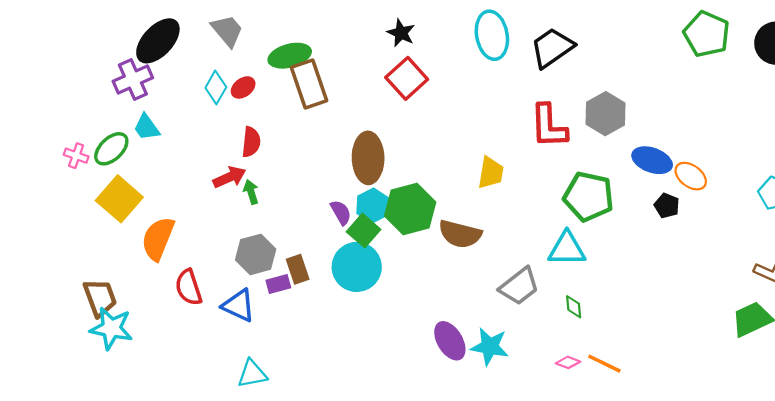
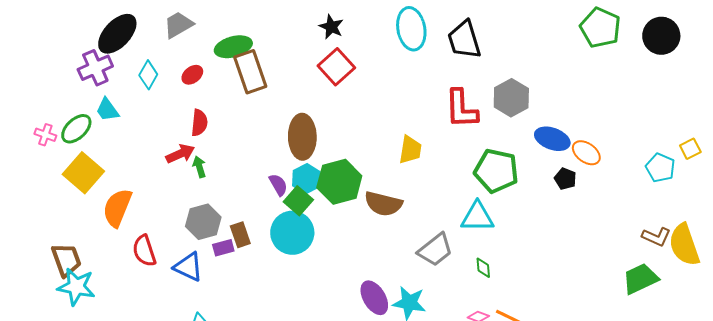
gray trapezoid: (227, 31) -> (178, 25), turned -80
black trapezoid: (552, 48) -> (464, 40), turned -72
cyan diamond: (216, 87) -> (148, 75), moved

